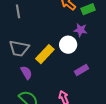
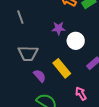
purple star: (80, 30) -> (59, 28), moved
yellow rectangle: (45, 54) -> (62, 68), moved, turned -72

